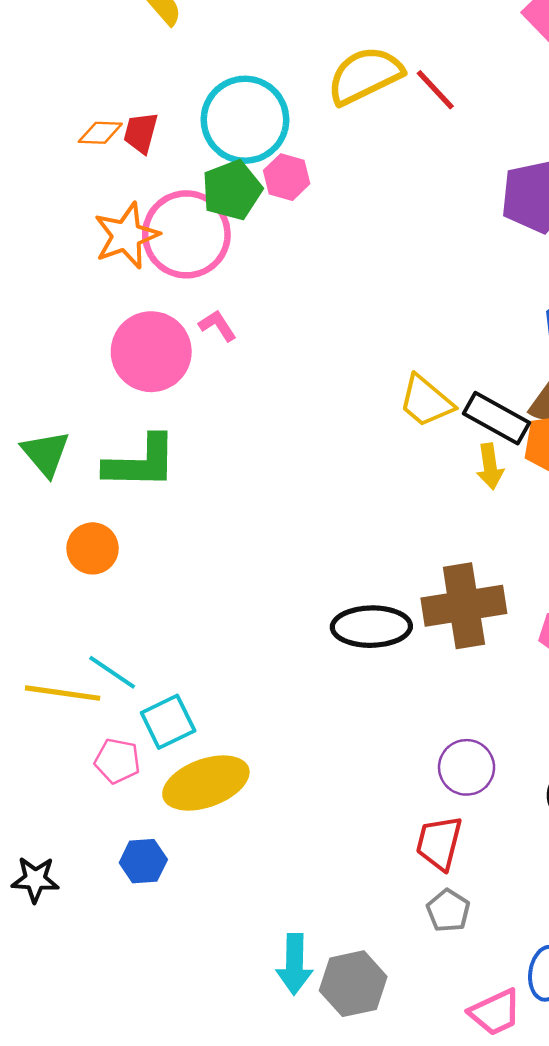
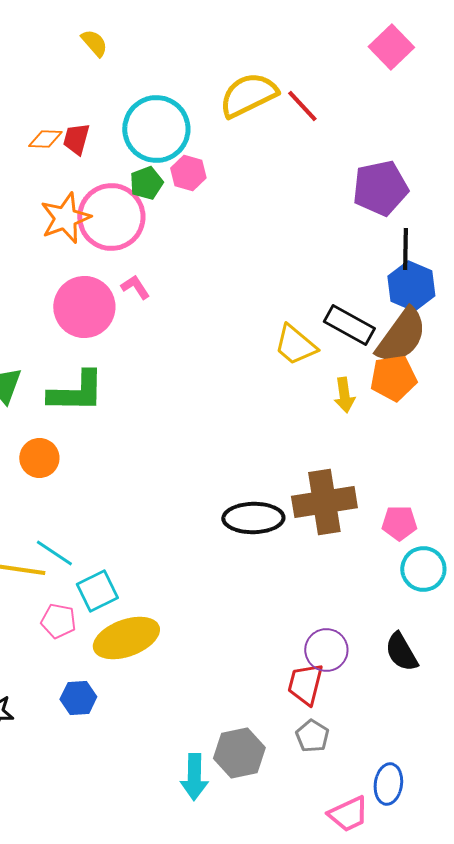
green pentagon: (232, 190) -> (146, 183), size x0.7
black rectangle: (496, 418) -> (349, 325), moved
purple circle: (467, 767) -> (326, 650), moved
gray hexagon: (353, 984) -> (239, 753), moved

